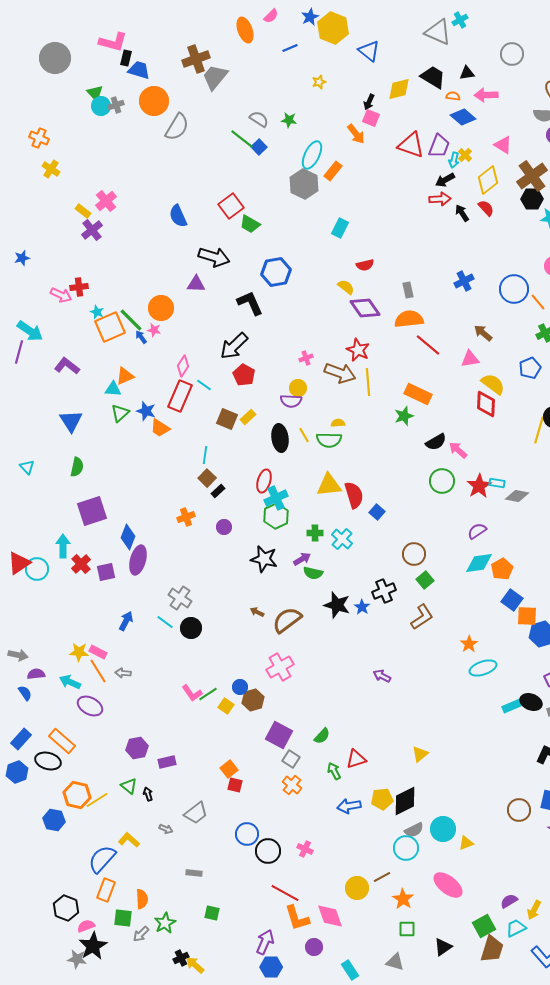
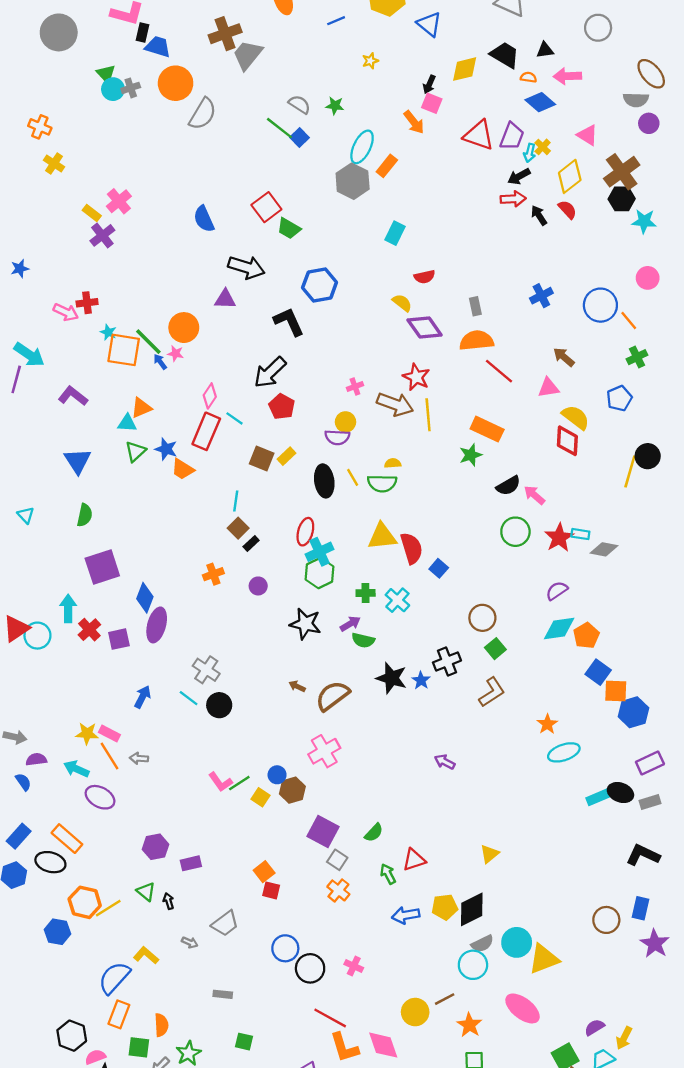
orange square: (110, 327) -> (124, 350), turned 32
yellow triangle: (466, 843) -> (544, 959), size x1.8

